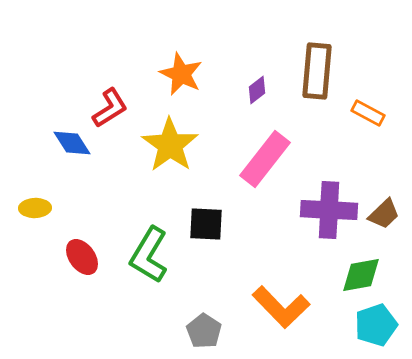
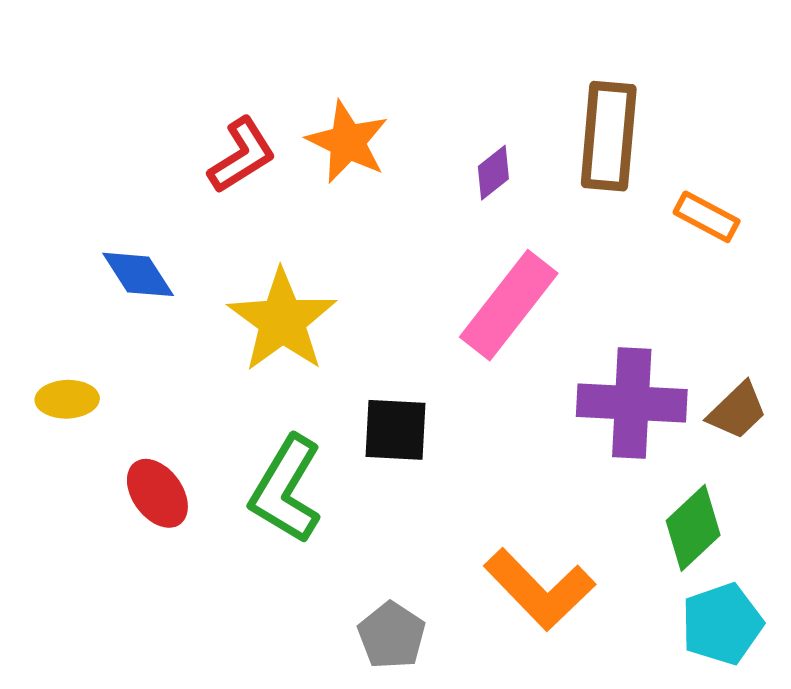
red L-shape: (110, 108) -> (242, 155), moved
yellow star: (170, 145) -> (282, 320), moved
green diamond: (361, 275) -> (693, 528), turned -33

